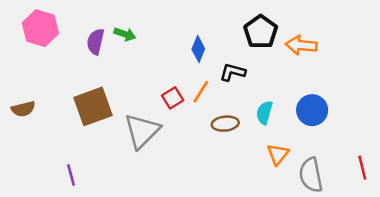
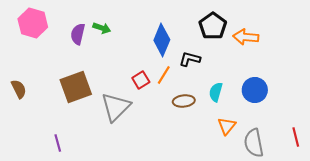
blue diamond: (198, 49) -> (162, 40), size x1.5
brown semicircle: (23, 109) -> (19, 89), turned -102

